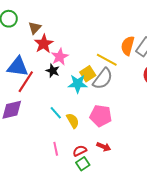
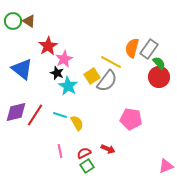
brown triangle: (35, 28) -> (29, 21), moved, turned -40
blue triangle: (18, 67) -> (22, 69), turned 30
red line: (26, 82) -> (35, 115), moved
cyan star: (78, 84) -> (68, 86), moved, turned 30
cyan line: (56, 113) -> (60, 115), turned -32
pink pentagon: (101, 116) -> (131, 119), moved

